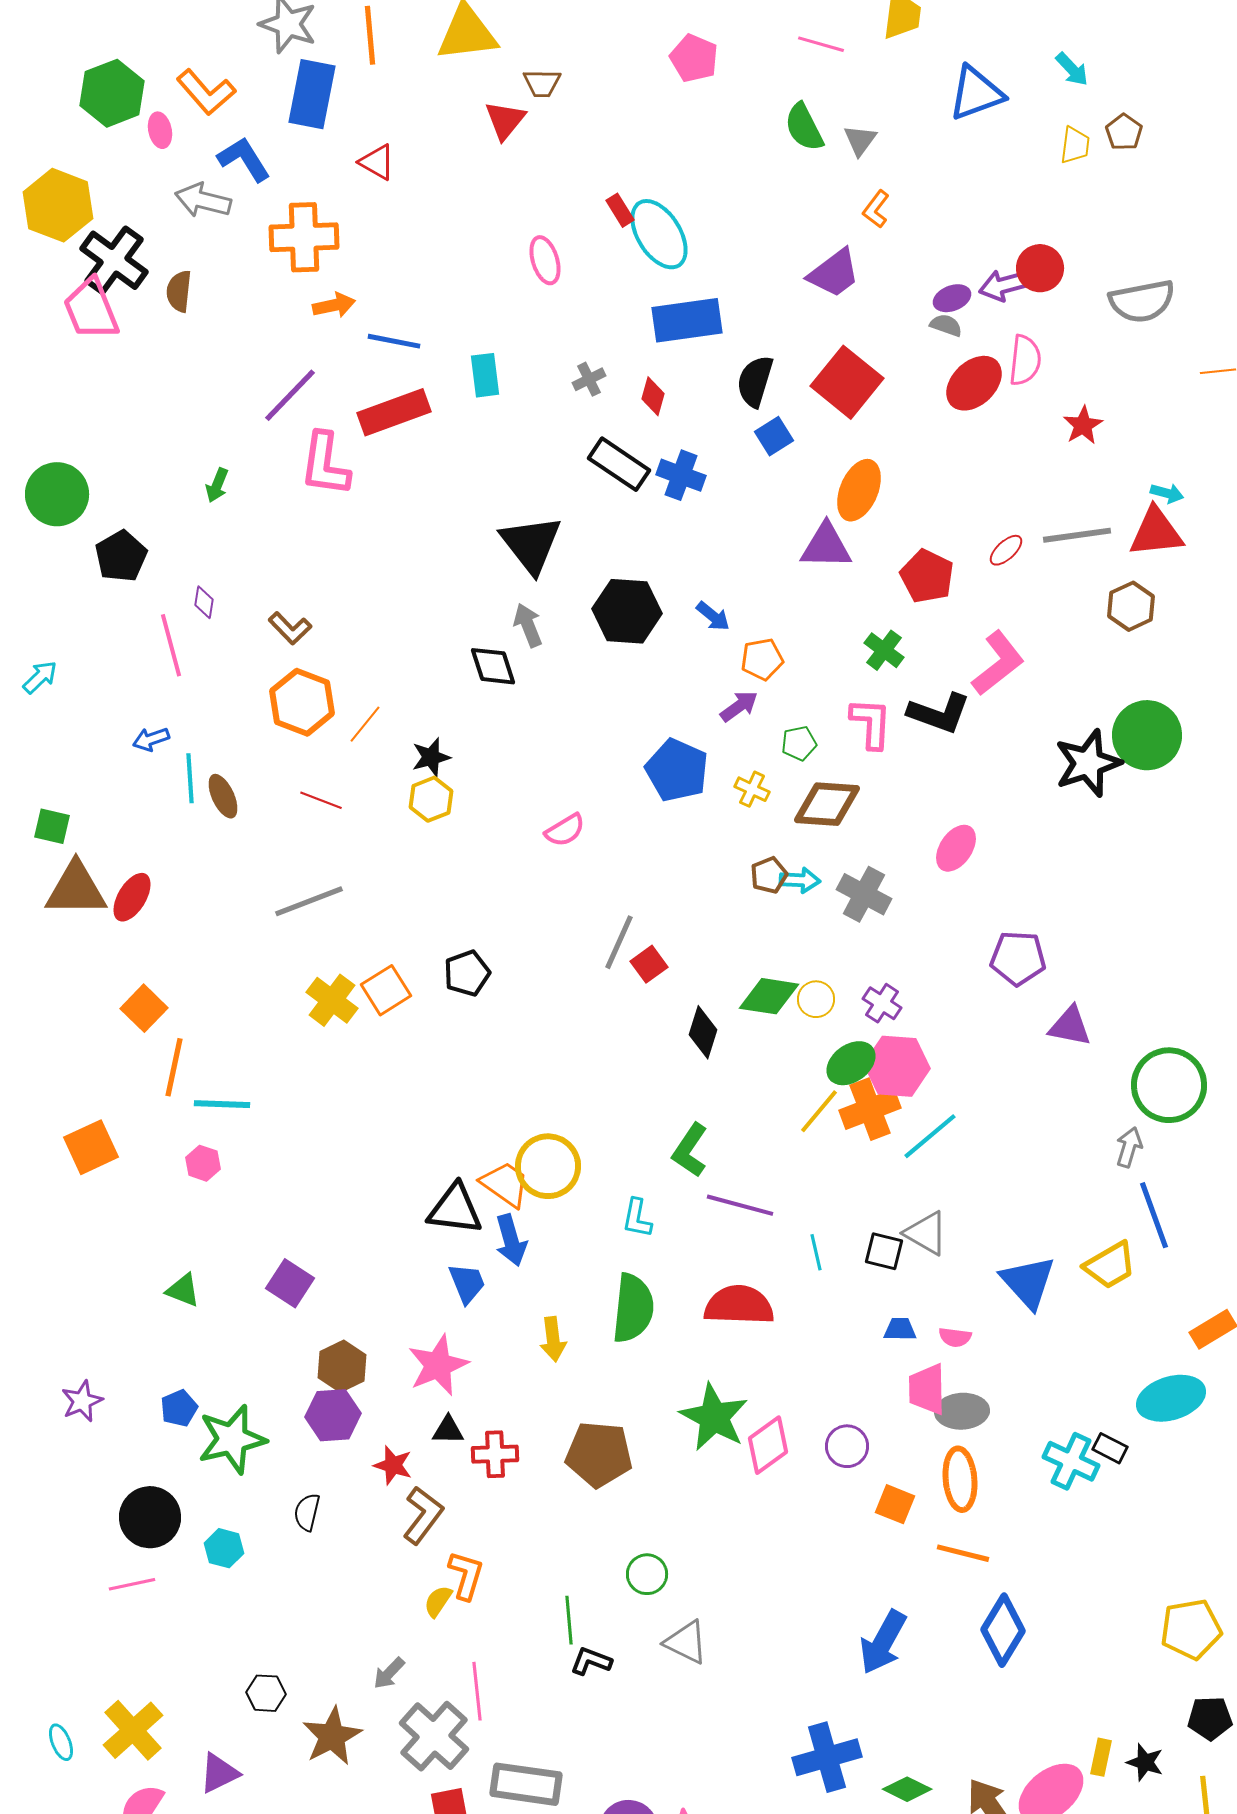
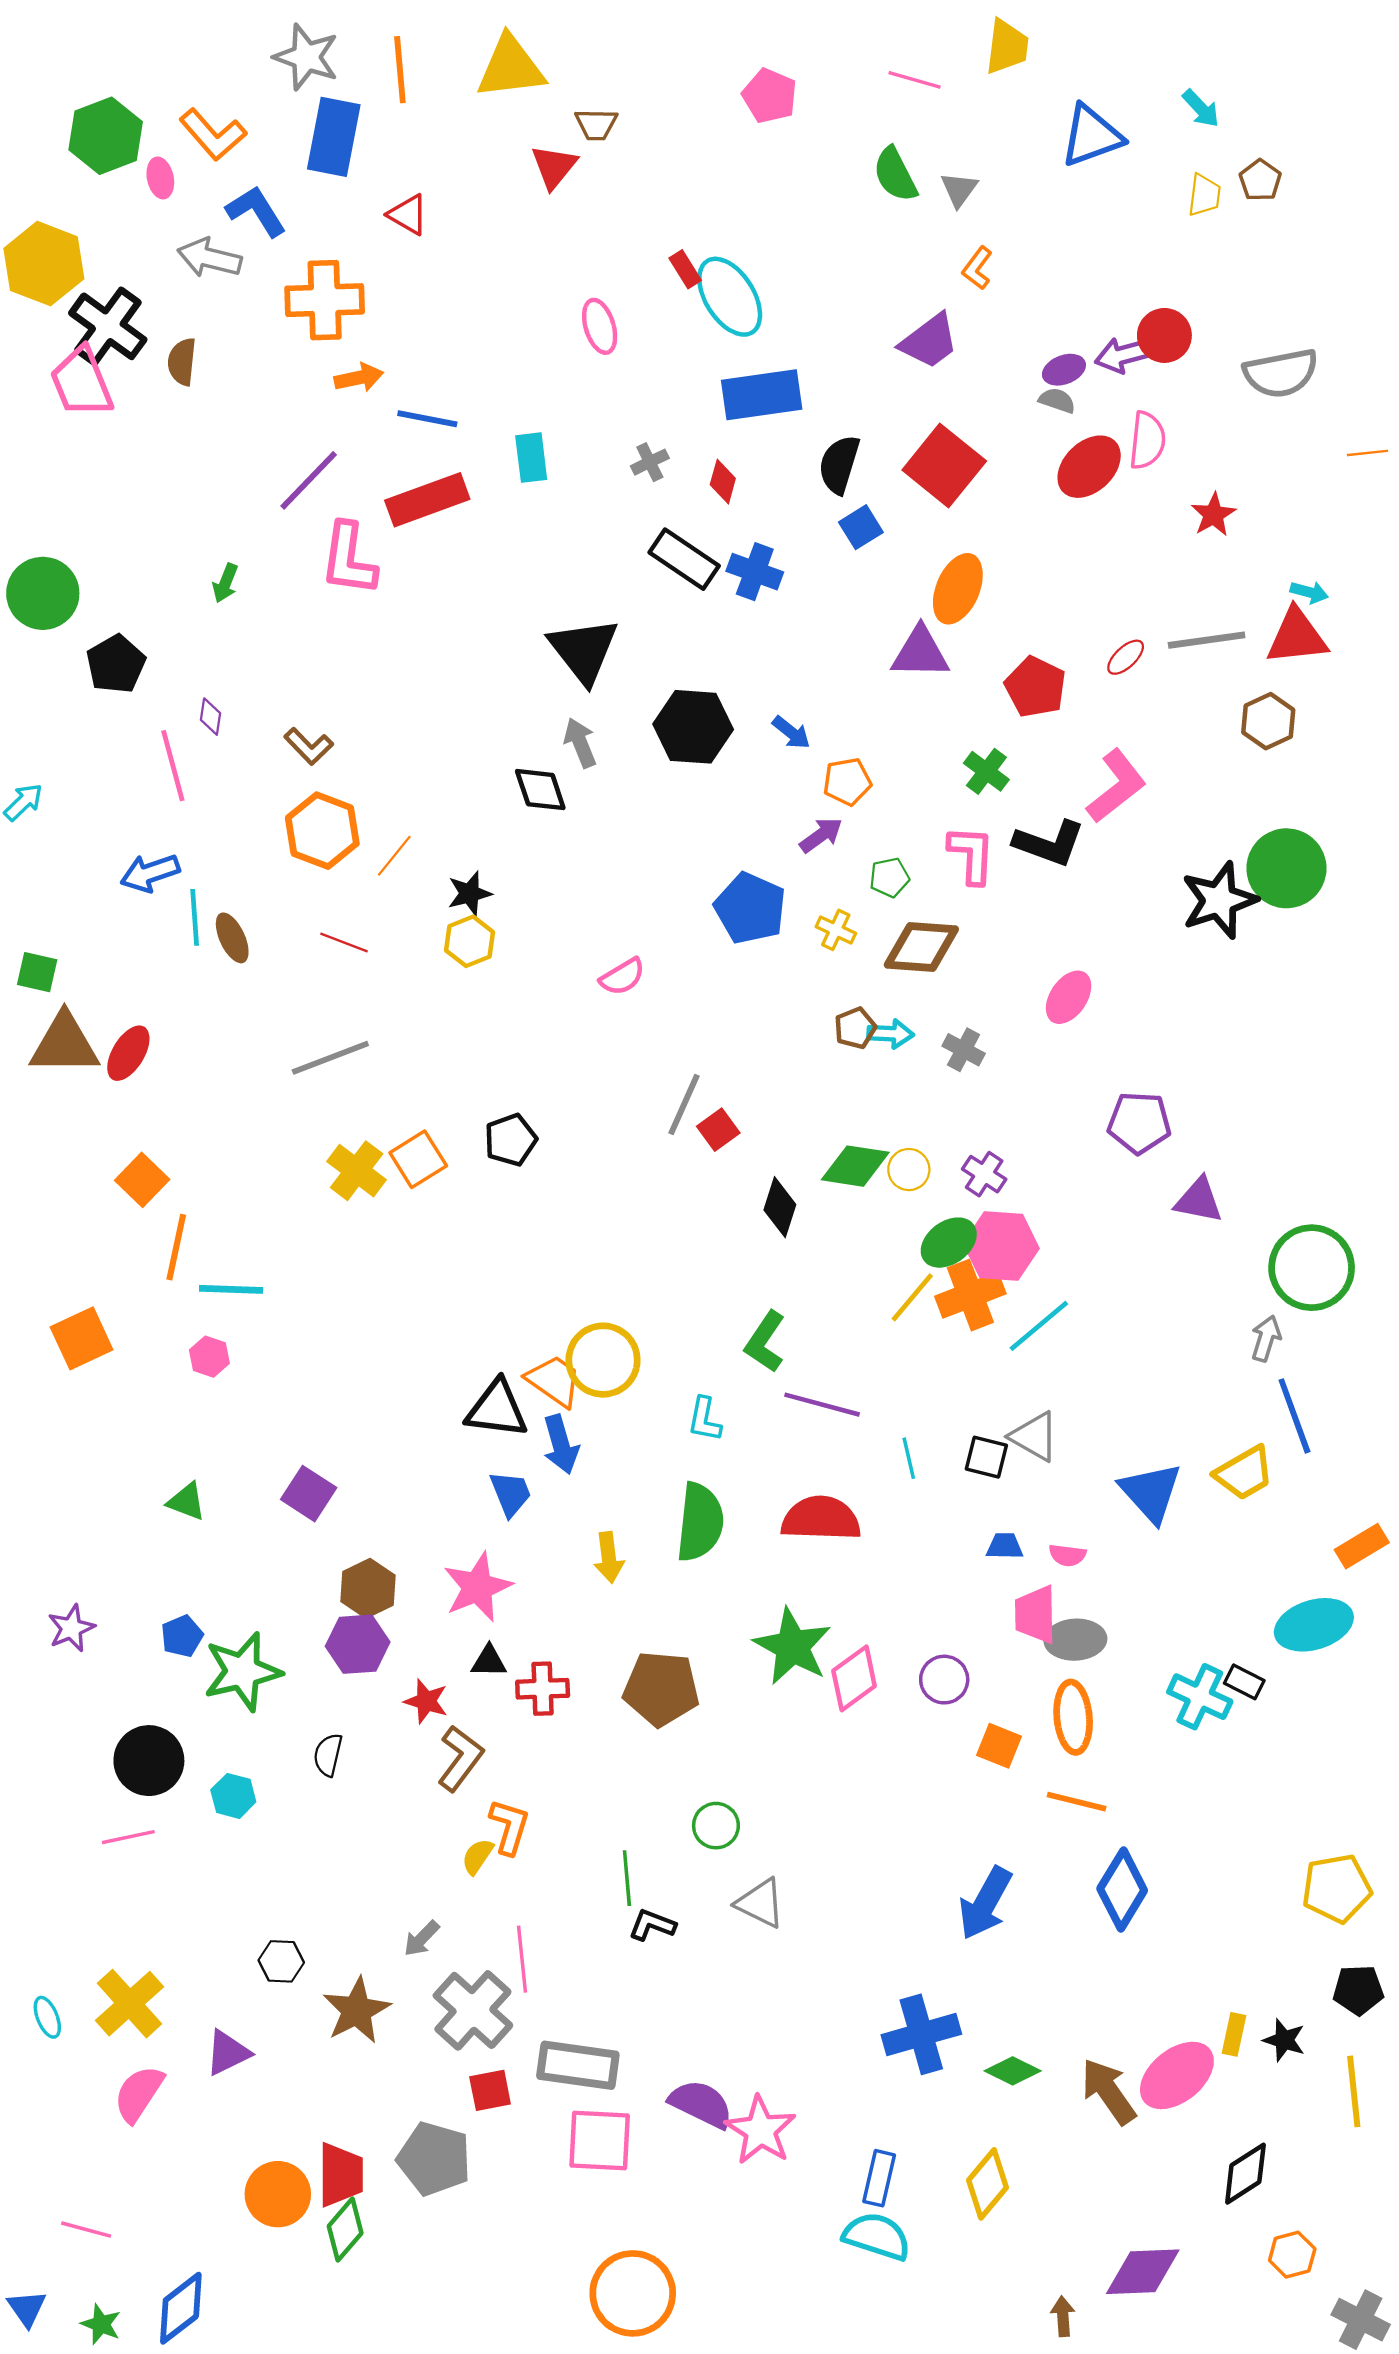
blue arrow: (151, 739) -> (150, 873), size x1.4
gray cross: (864, 894) -> (964, 1050), size x0.7

